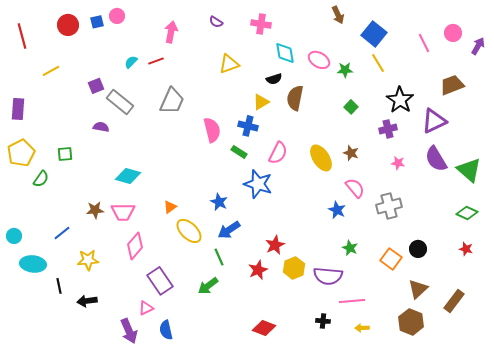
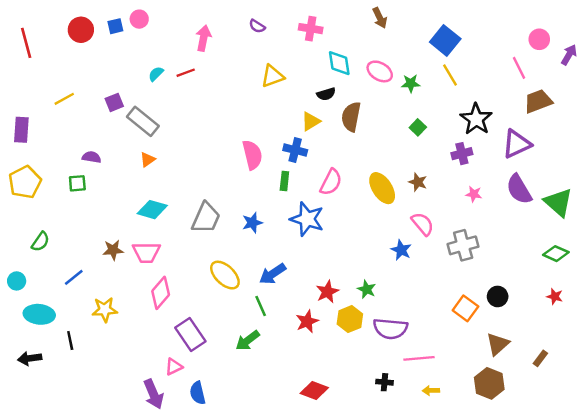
brown arrow: (338, 15) -> (380, 18), moved
pink line: (424, 43) -> (519, 68), moved
yellow line: (51, 71) -> (64, 99), moved
gray trapezoid: (172, 101) -> (206, 218), moved
purple semicircle: (101, 127) -> (92, 157), moved
green rectangle: (239, 152) -> (284, 181), turned 63
green semicircle: (41, 179) -> (40, 242), moved
blue star: (219, 202) -> (252, 223), moved, turned 30
orange triangle: (170, 207) -> (148, 160), moved
green star: (350, 248) -> (367, 289), moved
black arrow: (87, 301) -> (30, 358), moved
brown rectangle: (454, 301) -> (540, 358), size x0.6

